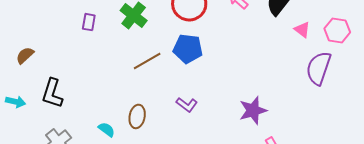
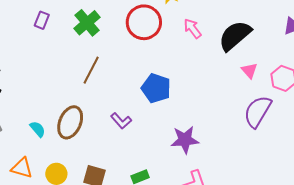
blue pentagon: (188, 49) -> (156, 88), moved
brown line: (147, 61) -> (91, 70), turned -44
brown ellipse: (137, 116) -> (70, 122), size x1.4

